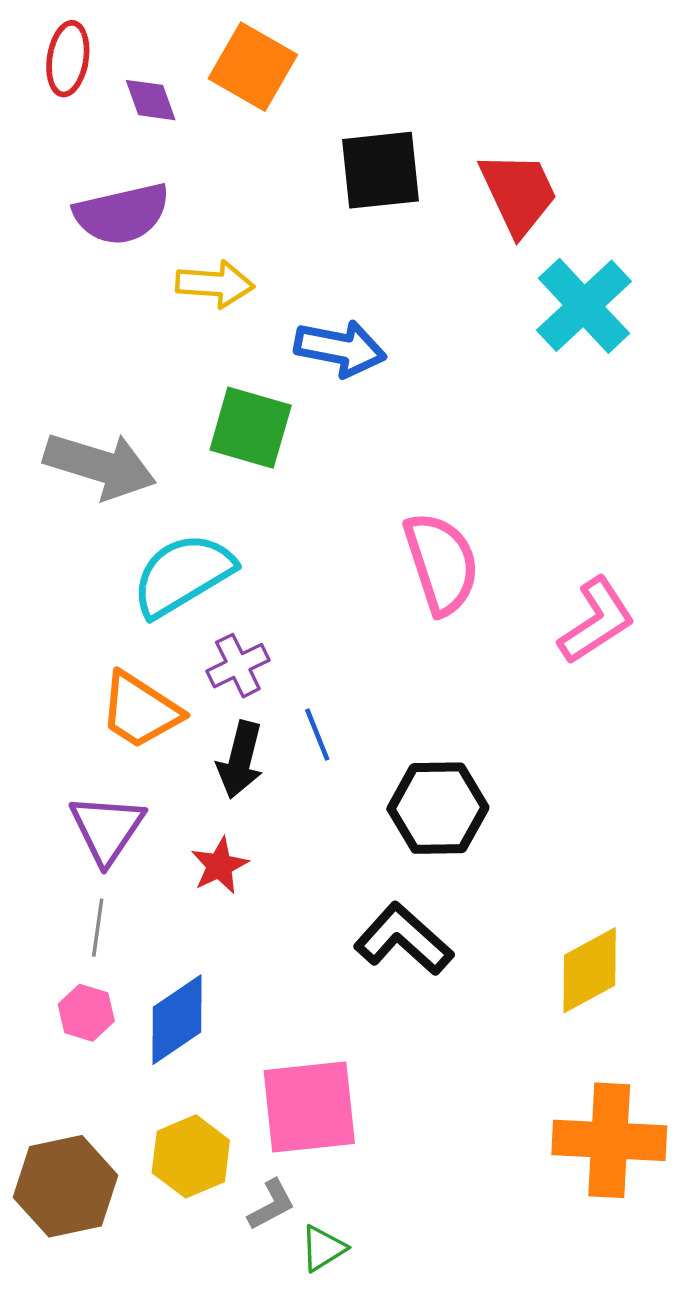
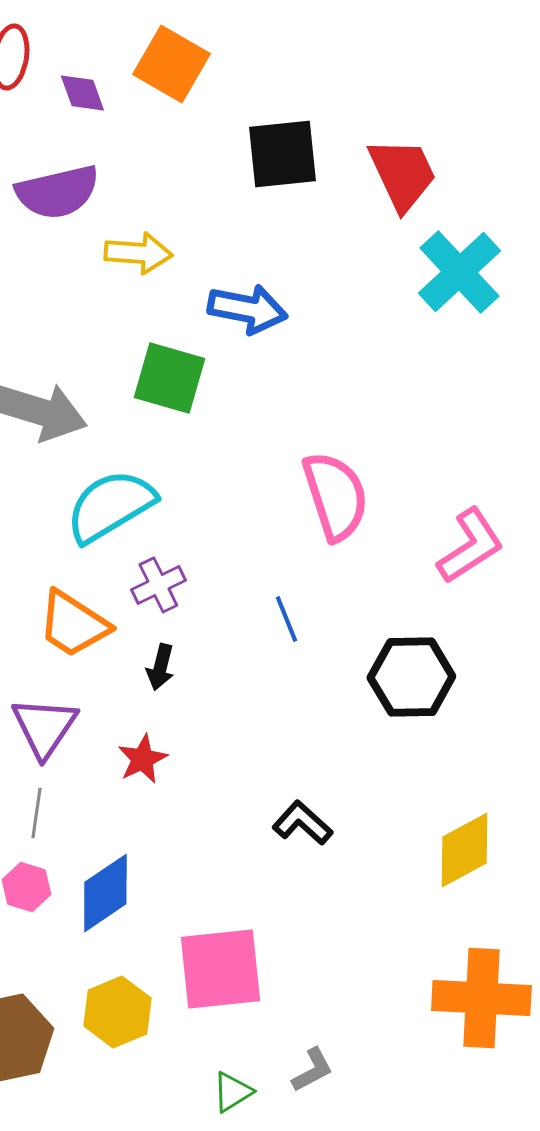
blue line: (317, 735) -> (286, 619), moved
black arrow: (240, 760) -> (160, 667), size x0.7
black hexagon: (438, 808) -> (411, 677), moved
black L-shape: (403, 939) -> (302, 823), size x0.7
gray L-shape: (271, 1205) -> (312, 1070), moved

